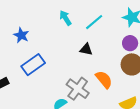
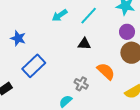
cyan arrow: (65, 18) -> (60, 15), turned -84
gray cross: (78, 89) -> (81, 84), size x0.6

